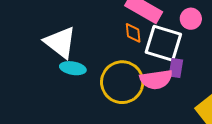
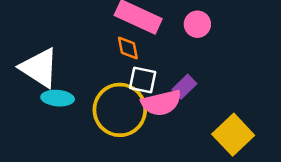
white square: (163, 43) -> (143, 80), moved, size x0.6
purple rectangle: (176, 68) -> (184, 87), turned 42

